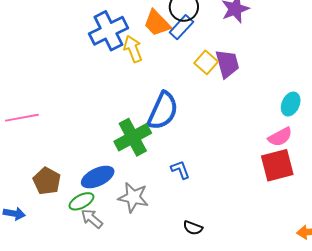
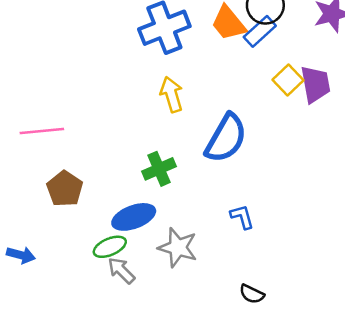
yellow arrow: (133, 49) -> (172, 94), moved
green cross: (133, 137) -> (159, 169), moved, size x0.7
brown pentagon: (47, 181) -> (65, 189), moved

